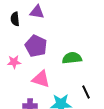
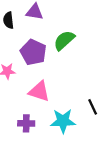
green semicircle: (72, 58) -> (64, 40), moved, turned -36

